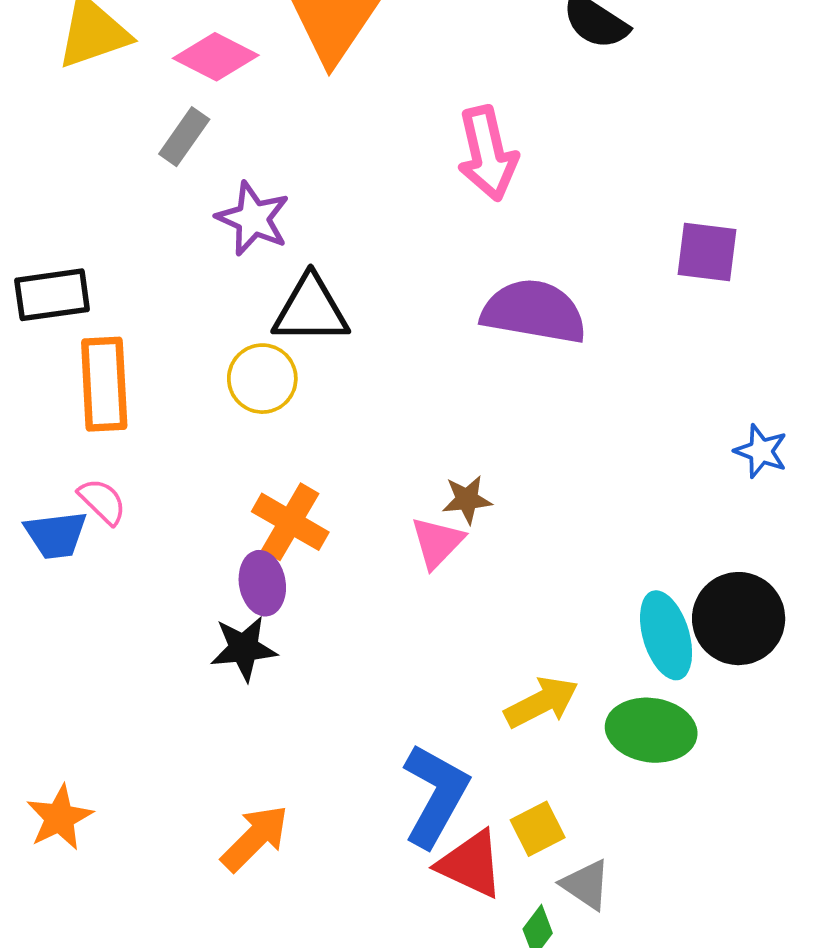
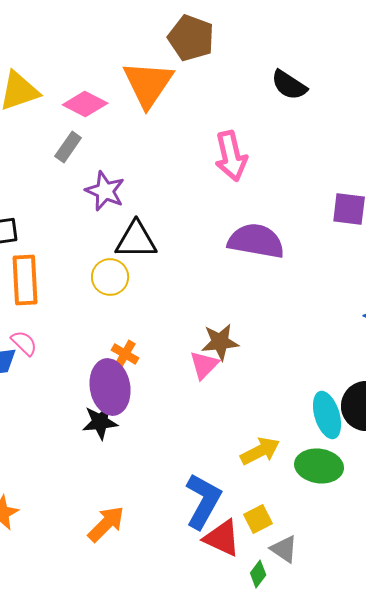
brown star: (467, 499) -> (220, 342), size x1.4
orange cross: (290, 522) -> (125, 354), size x0.7
purple ellipse: (262, 583) -> (110, 387), size x1.6

